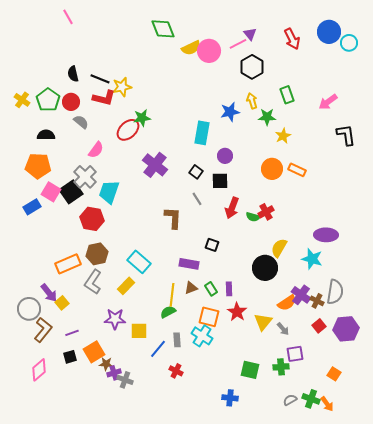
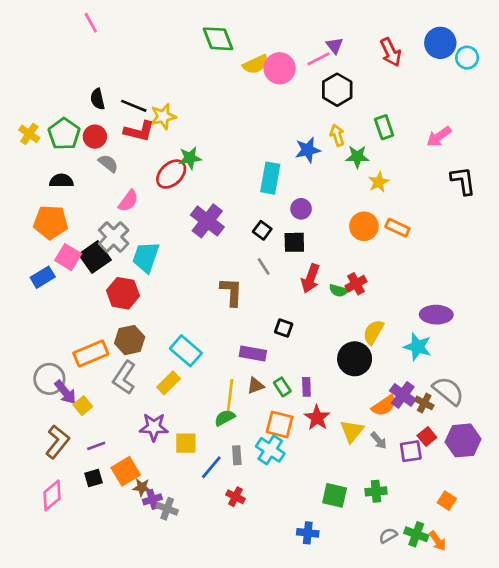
gray semicircle: (335, 292) -> (448, 391), turned -60
gray circle: (29, 309) -> (49, 379), moved
purple square: (295, 354) -> (411, 451), moved

